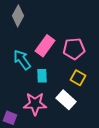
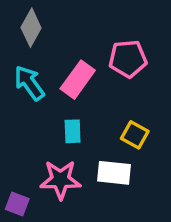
pink pentagon: (74, 49) -> (128, 59), moved
cyan arrow: (22, 60) -> (29, 83), moved
white rectangle: (66, 100) -> (114, 173), turned -36

